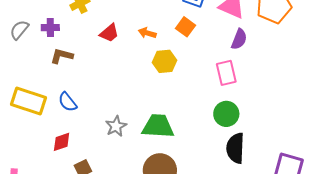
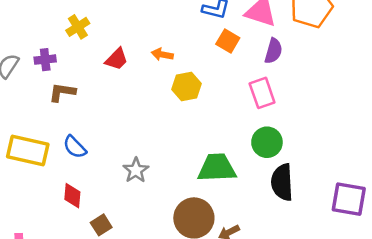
orange square: (185, 27) -> (228, 41), moved
green trapezoid: (158, 126) -> (217, 168), moved
red diamond: (62, 142) -> (72, 196), turned -60

